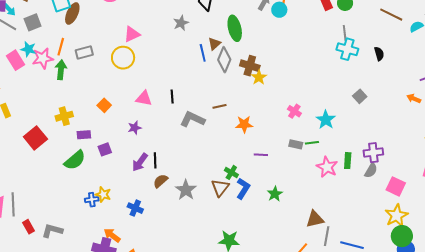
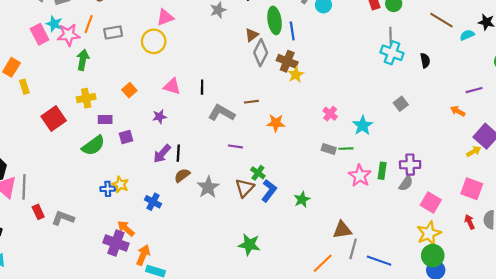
blue line: (203, 53) -> (292, 31), moved
green arrow: (61, 70) -> (83, 60), moved
purple line: (261, 155) -> (235, 146), moved

